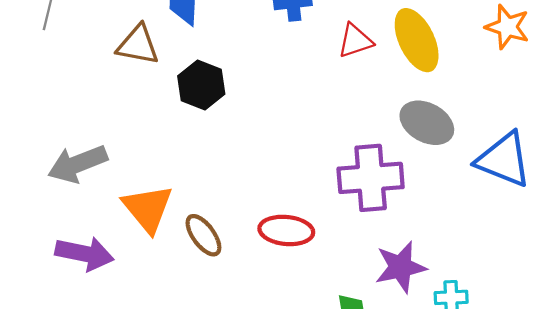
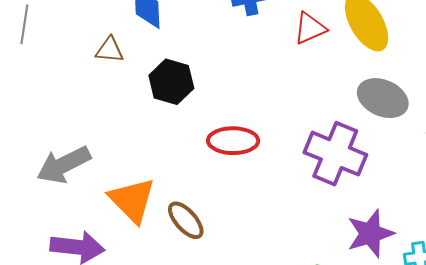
brown triangle: (138, 45) -> (110, 50), size x0.7
purple cross: (371, 178) -> (335, 154), turned 32
red ellipse: (286, 230) -> (233, 141), moved

